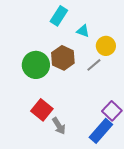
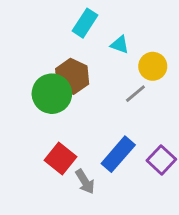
brown hexagon: (63, 58) -> (72, 76), moved
blue rectangle: (101, 131) -> (118, 154), moved

